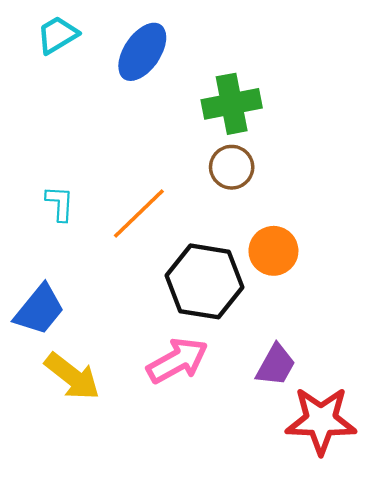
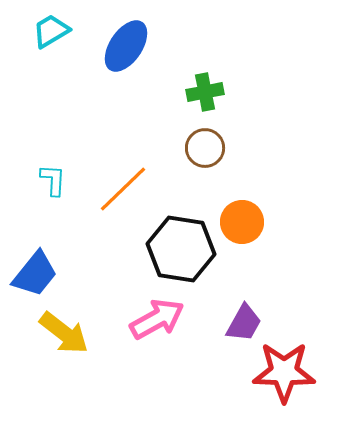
green cross: (232, 104) -> (205, 92), size x0.7

